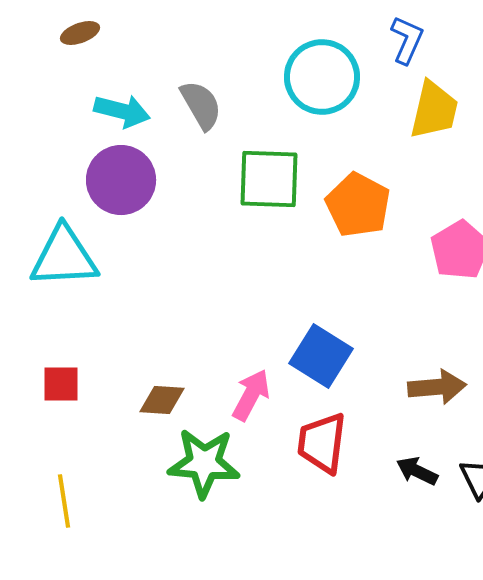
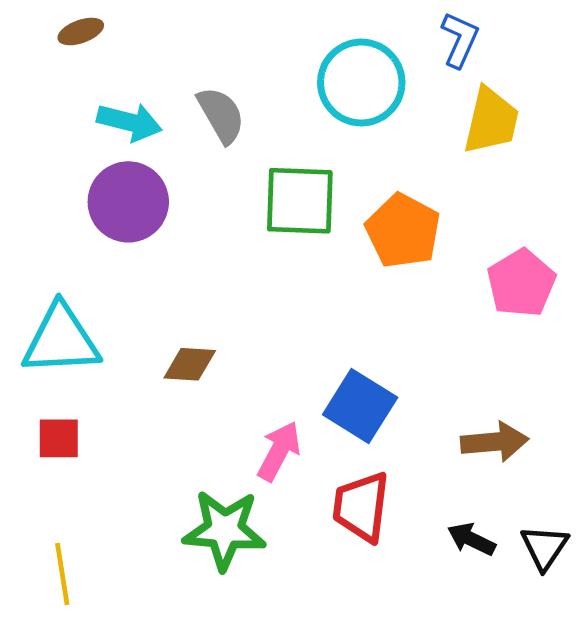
cyan triangle: (64, 257) -> (61, 340), moved
brown diamond: (162, 400) -> (190, 364), moved

